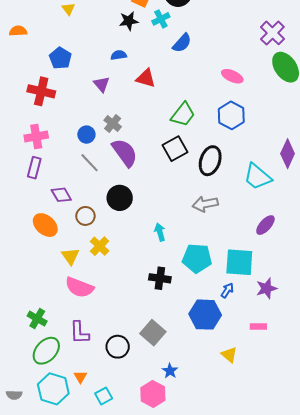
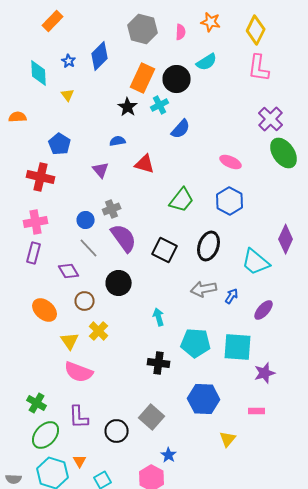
black star: (129, 21) -> (128, 107), turned -30
gray cross: (113, 123) -> (112, 209), turned 30
black square: (175, 149) -> (165, 250), moved, turned -35
purple diamond: (61, 195) -> (69, 271), moved
blue arrow: (227, 290) -> (232, 296), moved
yellow triangle: (229, 355) -> (228, 439), turned 30

